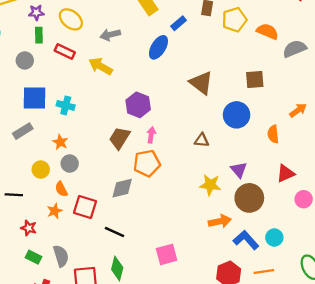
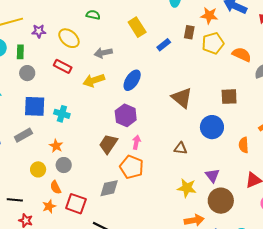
green rectangle: (39, 35) -> (20, 52), moved
blue ellipse: (158, 47) -> (132, 80), moved
yellow arrow: (101, 66) -> (94, 80), turned -50
orange pentagon: (147, 163) -> (132, 167), turned 30
black line: (14, 195) -> (15, 200), moved

